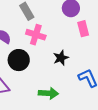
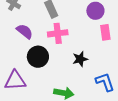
pink cross: (36, 35) -> (58, 33), turned -30

